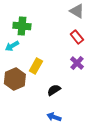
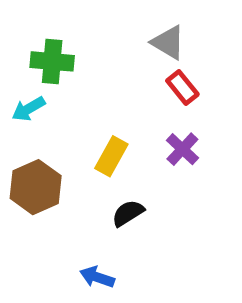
gray triangle: (77, 11) -> (168, 42), moved
yellow rectangle: (36, 66) -> (111, 156), moved
blue arrow: (54, 117) -> (97, 277), moved

